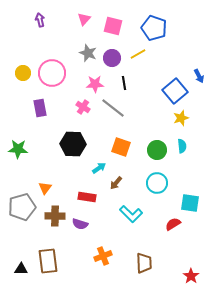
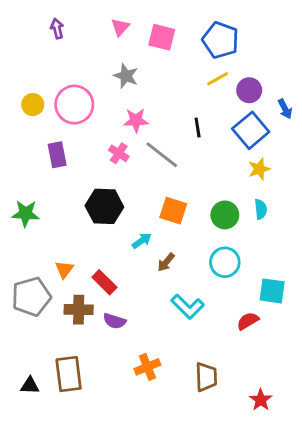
yellow line: (138, 54) -> (218, 79), moved
purple circle: (112, 58) -> (249, 90), moved
black line: (124, 83) -> (198, 127), moved
red rectangle: (87, 197) -> (104, 282), moved, turned 36
red star: (191, 276) -> (261, 400), moved

